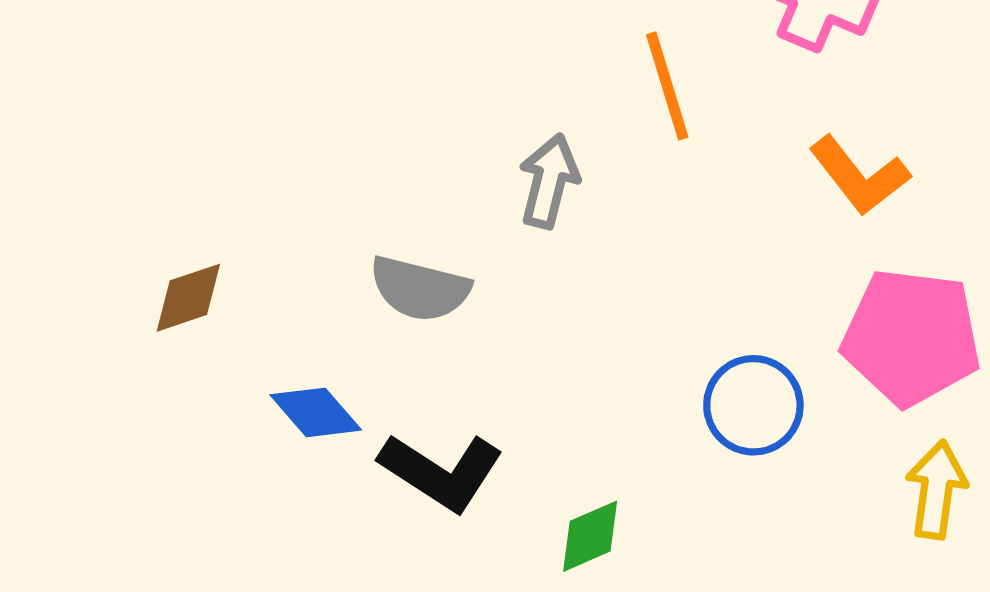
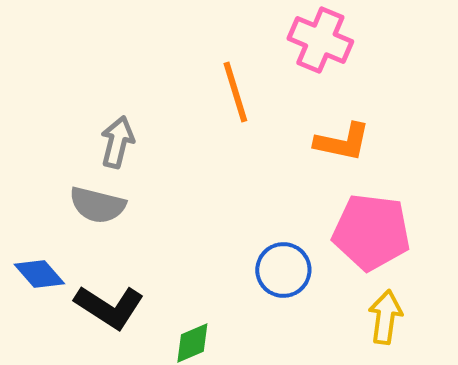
orange L-shape: (859, 176) -> (342, 142), turned -40
gray arrow: (549, 181) -> (117, 142), moved

